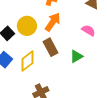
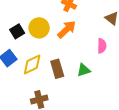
pink semicircle: (88, 30) -> (102, 46), turned 48
brown rectangle: (51, 47) -> (57, 69), moved

